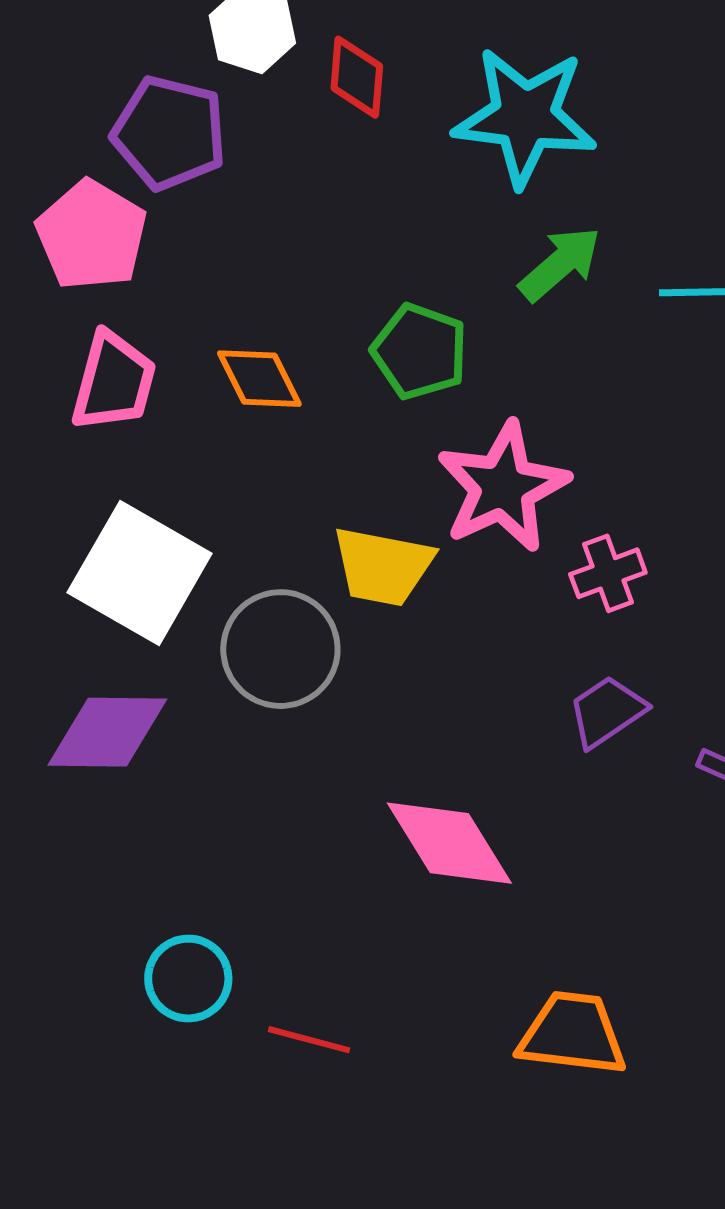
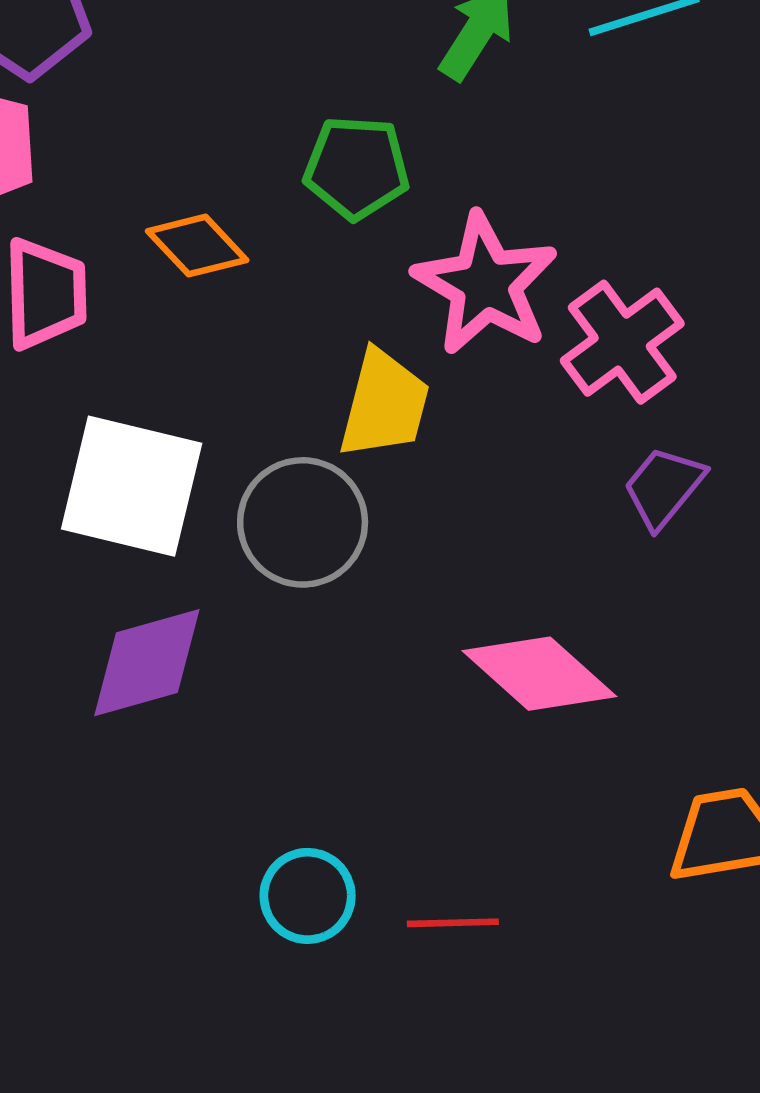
yellow trapezoid: (383, 566) -> (384, 404), turned -70
pink cross: (608, 573) -> (622, 342), size x1.5

